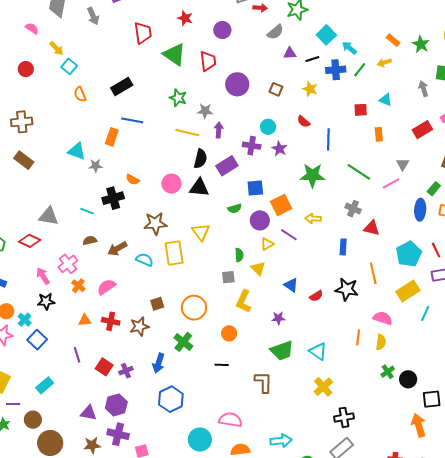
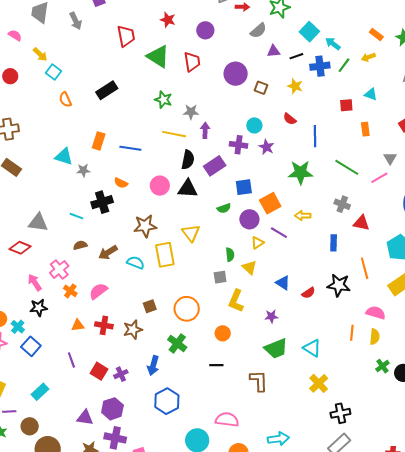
purple circle: (237, 84) -> (236, 74), moved
blue line: (132, 120) -> (130, 148), moved

